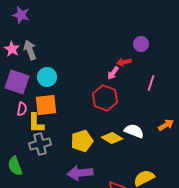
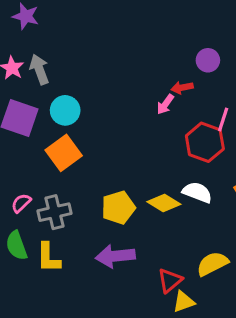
red hexagon: (105, 98) -> (205, 142), moved
orange square: (46, 105) -> (64, 153), turned -30
pink semicircle: (22, 109) -> (21, 203), moved, turned -144
yellow L-shape: (36, 123) -> (48, 258), moved

